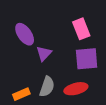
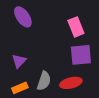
purple ellipse: (25, 34) -> (23, 17), moved
purple triangle: (44, 53) -> (19, 61), moved

